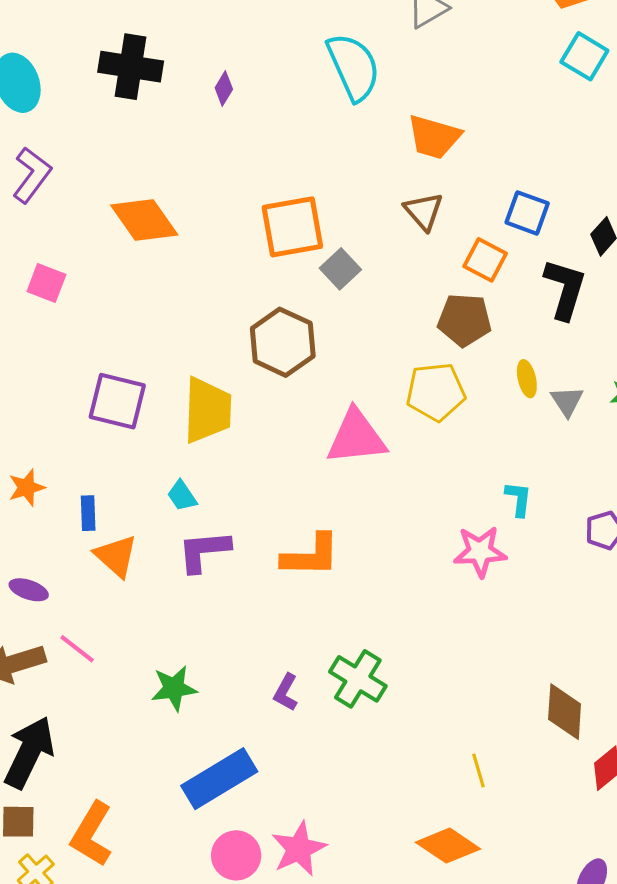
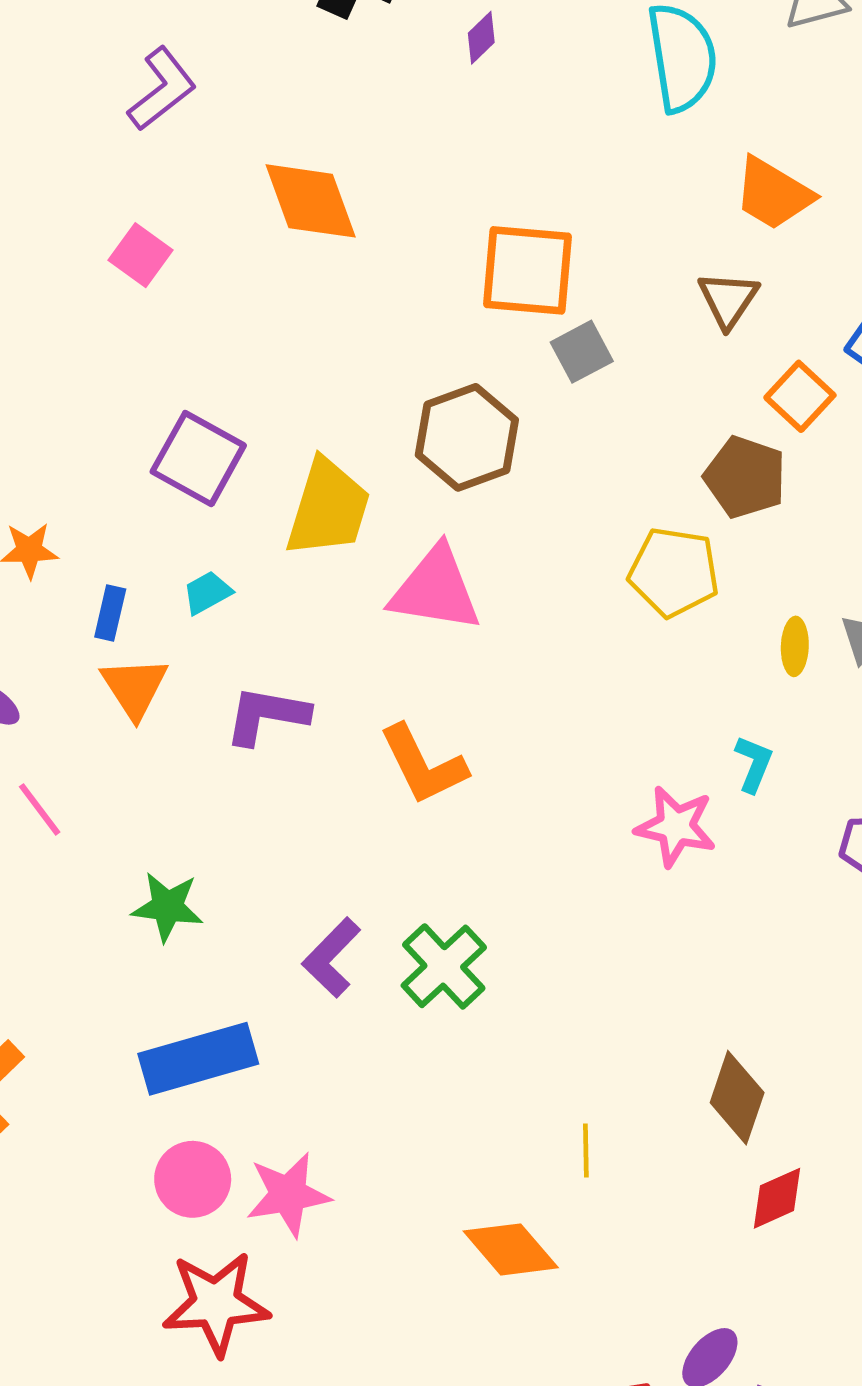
yellow ellipse: (527, 379) -> (795, 646), moved
pink triangle: (356, 437) -> (435, 589), moved
cyan trapezoid: (182, 496) -> (207, 593), moved, turned 80
orange L-shape: (311, 556) -> (423, 765), turned 48
purple L-shape: (286, 692) -> (332, 958), size x1.4

